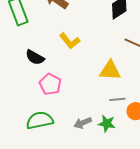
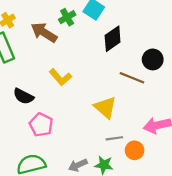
yellow triangle: (110, 70) -> (105, 107), turned 40

